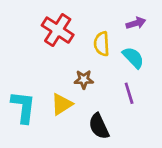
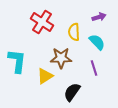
brown star: (84, 79) -> (61, 58), size x1.5
cyan L-shape: (23, 107) -> (17, 61), moved
black semicircle: (99, 126) -> (72, 92), turned 60

